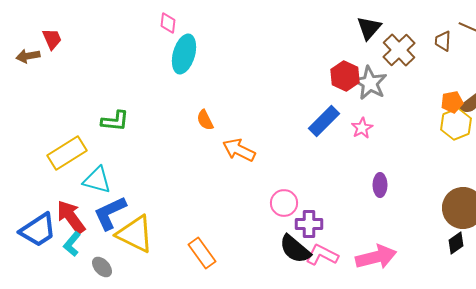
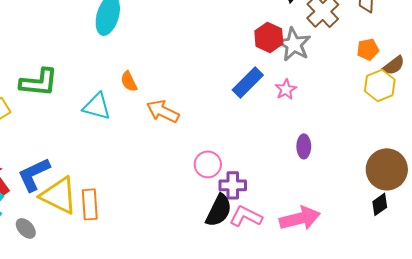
orange pentagon: (452, 102) -> (368, 49), moved
green L-shape: (115, 121) -> (39, 82), size x1.4
cyan triangle: (97, 180) -> (97, 106), moved
black semicircle: (295, 249) -> (219, 210), turned -104
orange rectangle: (202, 253) -> (90, 204), moved, turned 32

